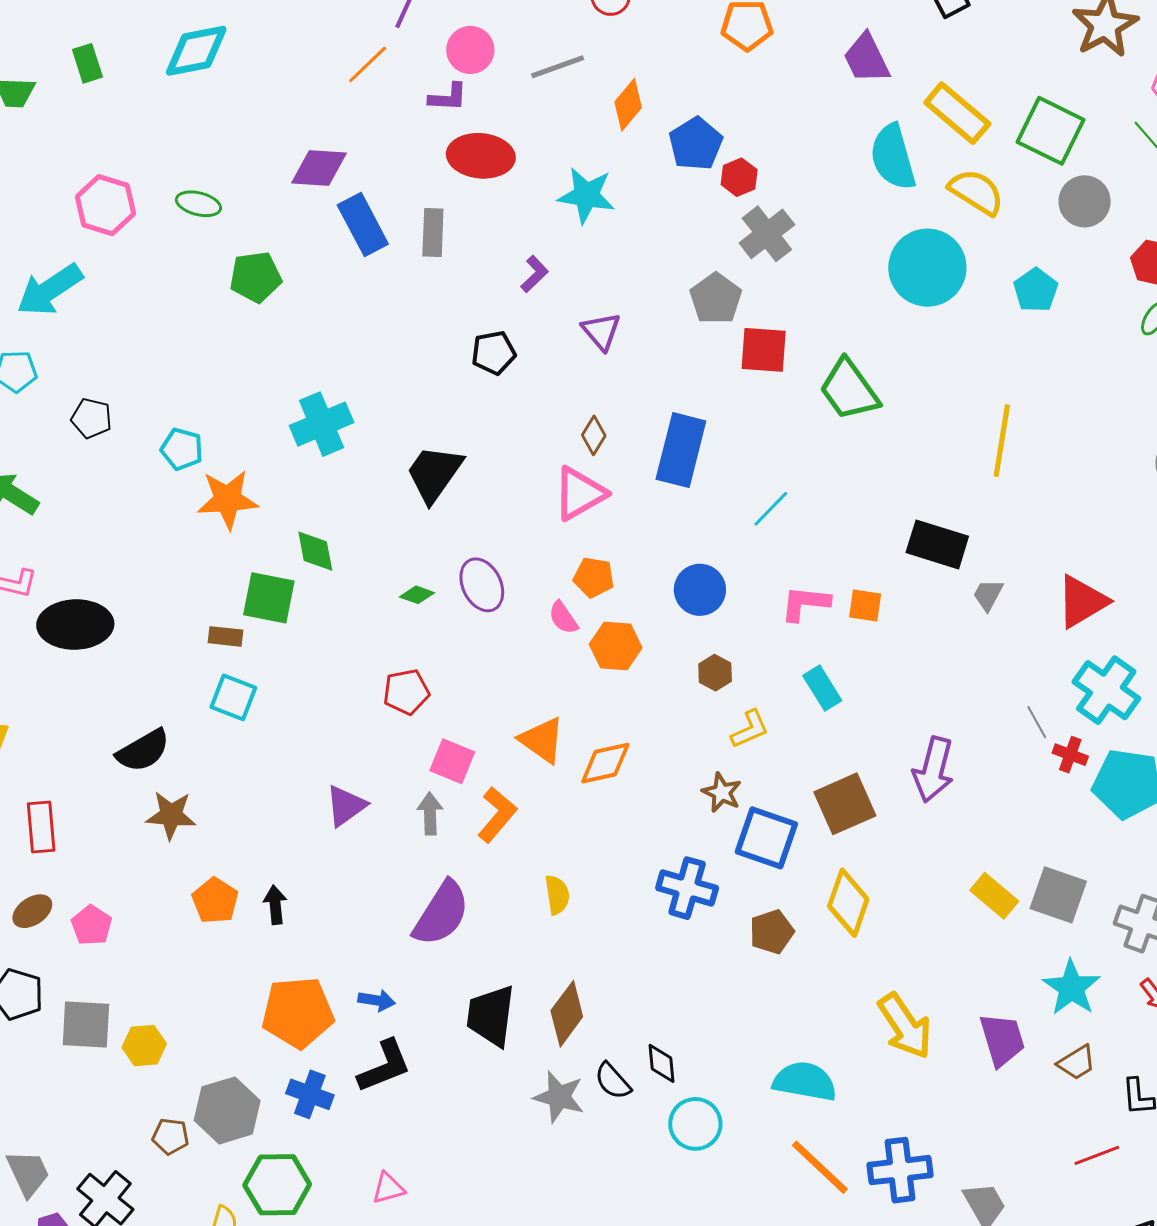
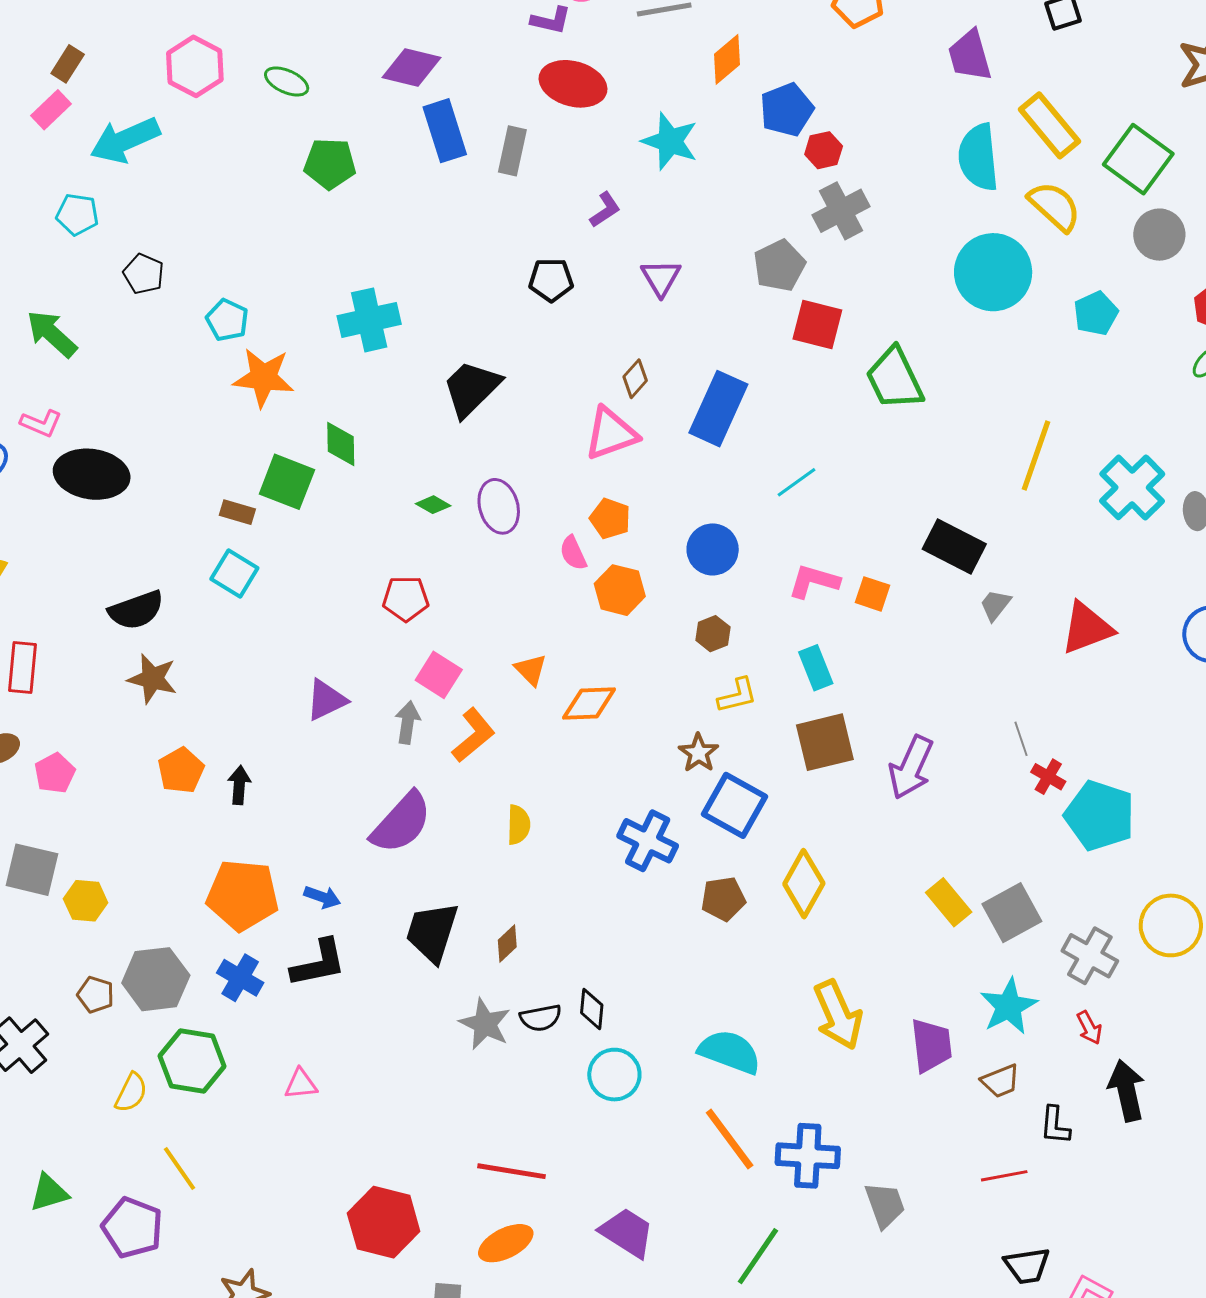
cyan cross: (1106, 690) -> (1132, 487), moved
orange triangle: (542, 740) -> (531, 670), size x0.7
brown square: (845, 804) -> (825, 742), moved
gray square: (1058, 895) -> (1012, 913), turned 32
brown diamond: (567, 1014) -> (507, 943), size x0.6
black semicircle: (613, 1081) -> (541, 1018), turned -69

